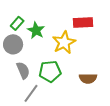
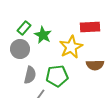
gray semicircle: (23, 70) -> (30, 75), turned 36
brown semicircle: (88, 78) -> (95, 65), moved

